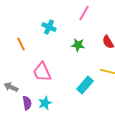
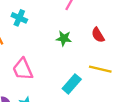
cyan cross: (49, 27) -> (19, 18), moved

